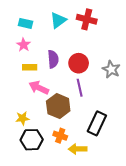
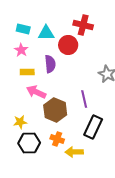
cyan triangle: (58, 20) -> (46, 33), moved, turned 36
red circle: (79, 63) -> (68, 45), moved
purple line: (80, 88) -> (84, 99), moved

